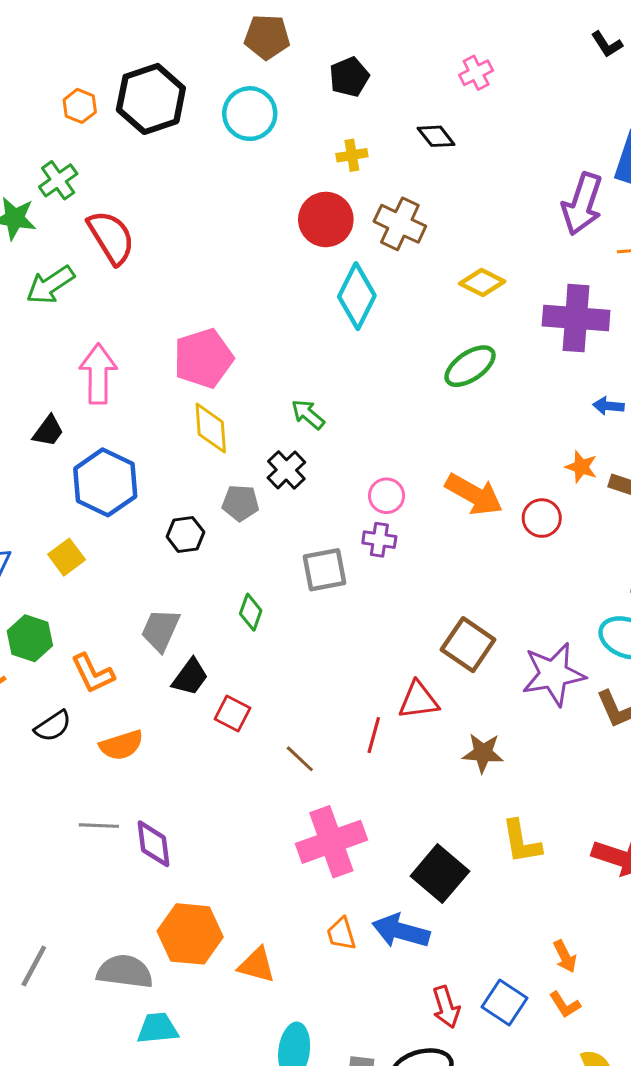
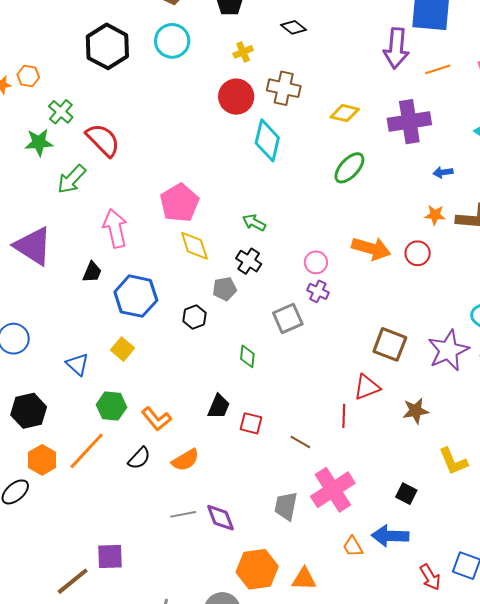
orange hexagon: (80, 106) -> (28, 76), moved
purple cross: (379, 540) -> (318, 291), turned 30
gray trapezoid: (160, 630) -> (286, 506), moved
black square: (440, 874) -> (406, 494), size x0.6

